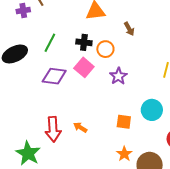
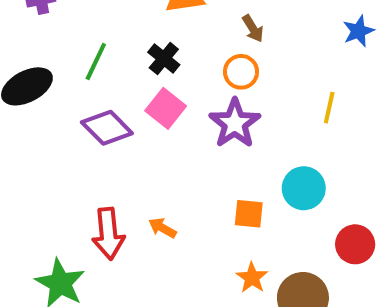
black cross: (84, 42) -> (164, 58), turned 35
orange circle: (105, 49) -> (241, 72), moved
purple diamond: (54, 76) -> (107, 128), turned 40
purple star: (118, 76) -> (235, 123), size x1.4

